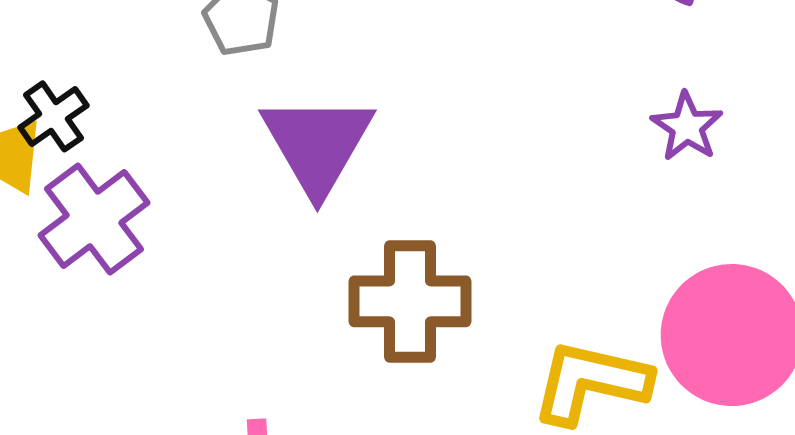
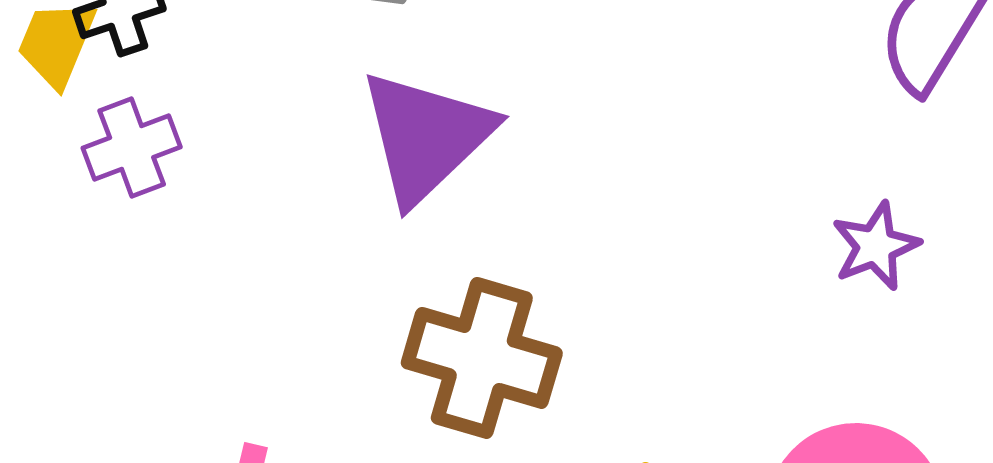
purple cross: (94, 219) -> (132, 148), size x0.7

